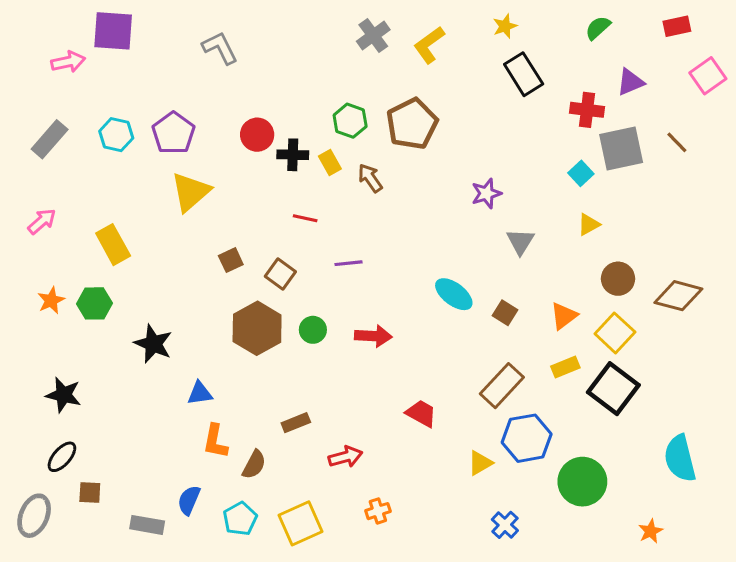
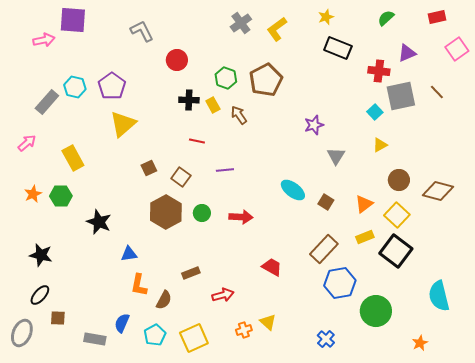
black rectangle: (524, 74) -> (338, 48), turned -36
red circle: (257, 135) -> (177, 60), moved
gray rectangle: (50, 139) -> (47, 102), moved
yellow triangle: (480, 463) -> (268, 322), moved, turned -48

